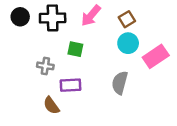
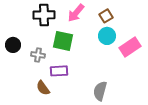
black circle: (20, 17) -> (13, 45), moved
green square: (75, 49) -> (63, 41), size x1.5
gray semicircle: (120, 83) -> (100, 91), moved

